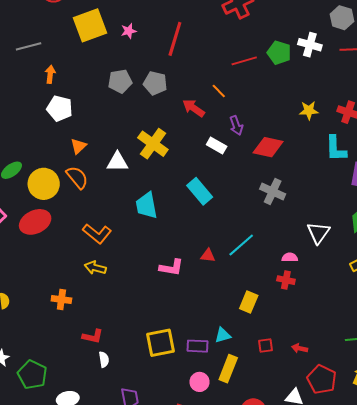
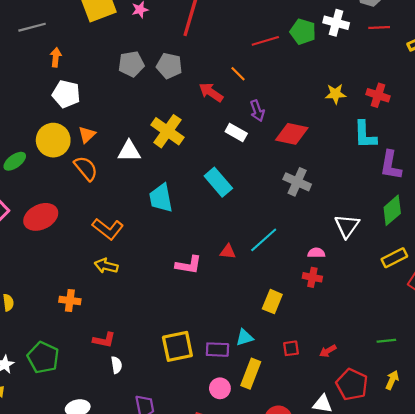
yellow circle: (44, 184) -> (53, 140), moved
red arrow: (300, 348) -> (328, 351), turned -42
green pentagon: (32, 375) -> (43, 357), moved

